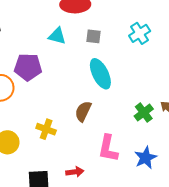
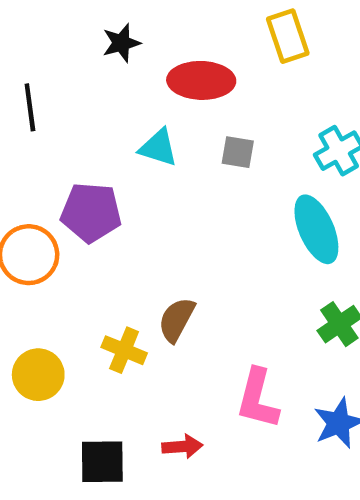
cyan ellipse: (100, 74) -> (316, 229), moved
brown semicircle: (83, 111) -> (177, 320), moved

